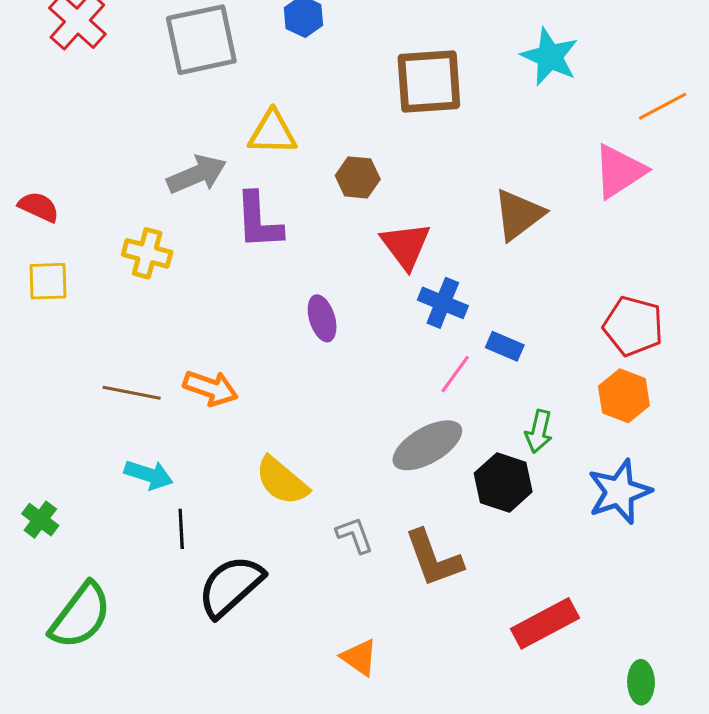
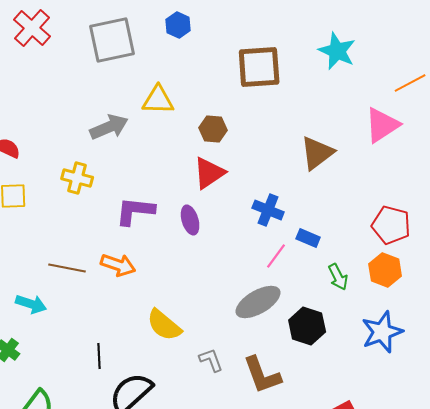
purple L-shape: (259, 221) -> (135, 211), moved, turned 99
red triangle: (406, 246) -> (209, 173), moved, turned 33
green arrow: (539, 431) -> (338, 277), moved, turned -40
cyan arrow: (149, 475) -> (31, 304), moved

